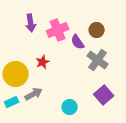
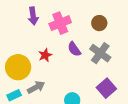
purple semicircle: (78, 42) -> (74, 49), moved

